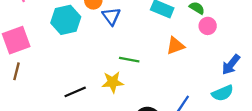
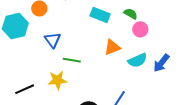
blue triangle: (111, 16) -> (53, 40), moved
cyan semicircle: (223, 93) -> (137, 60), moved

